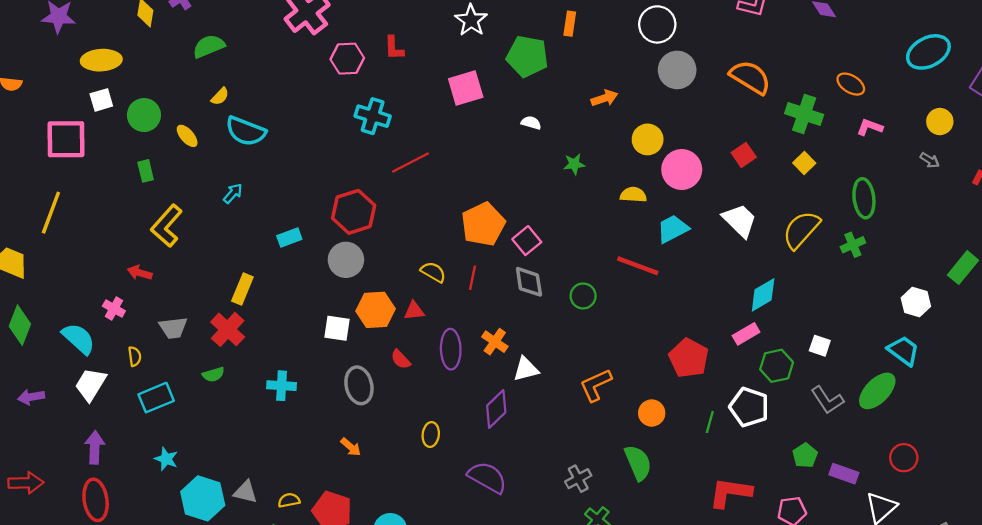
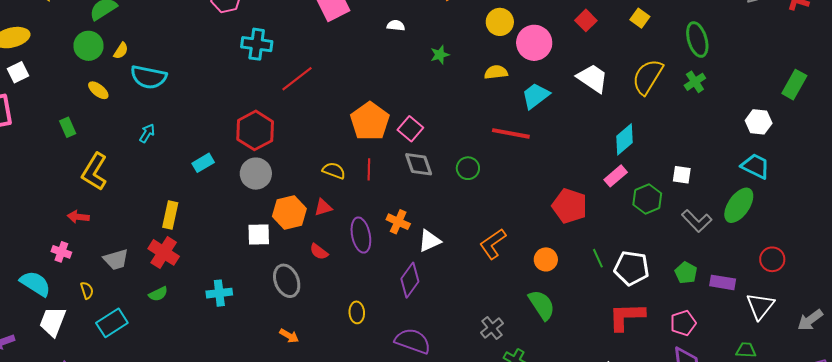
green circle: (144, 115) -> (89, 46), moved
white pentagon: (749, 407) -> (632, 268), moved
green line: (710, 422) -> (598, 258), turned -30

